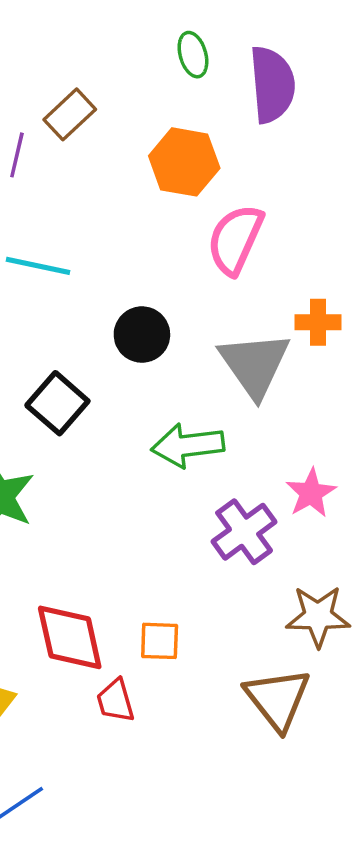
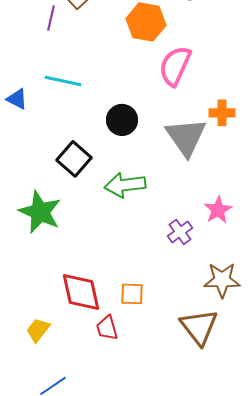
green arrow: (188, 445) -> (125, 185), moved
purple cross: (244, 532) -> (180, 232), size x0.7

